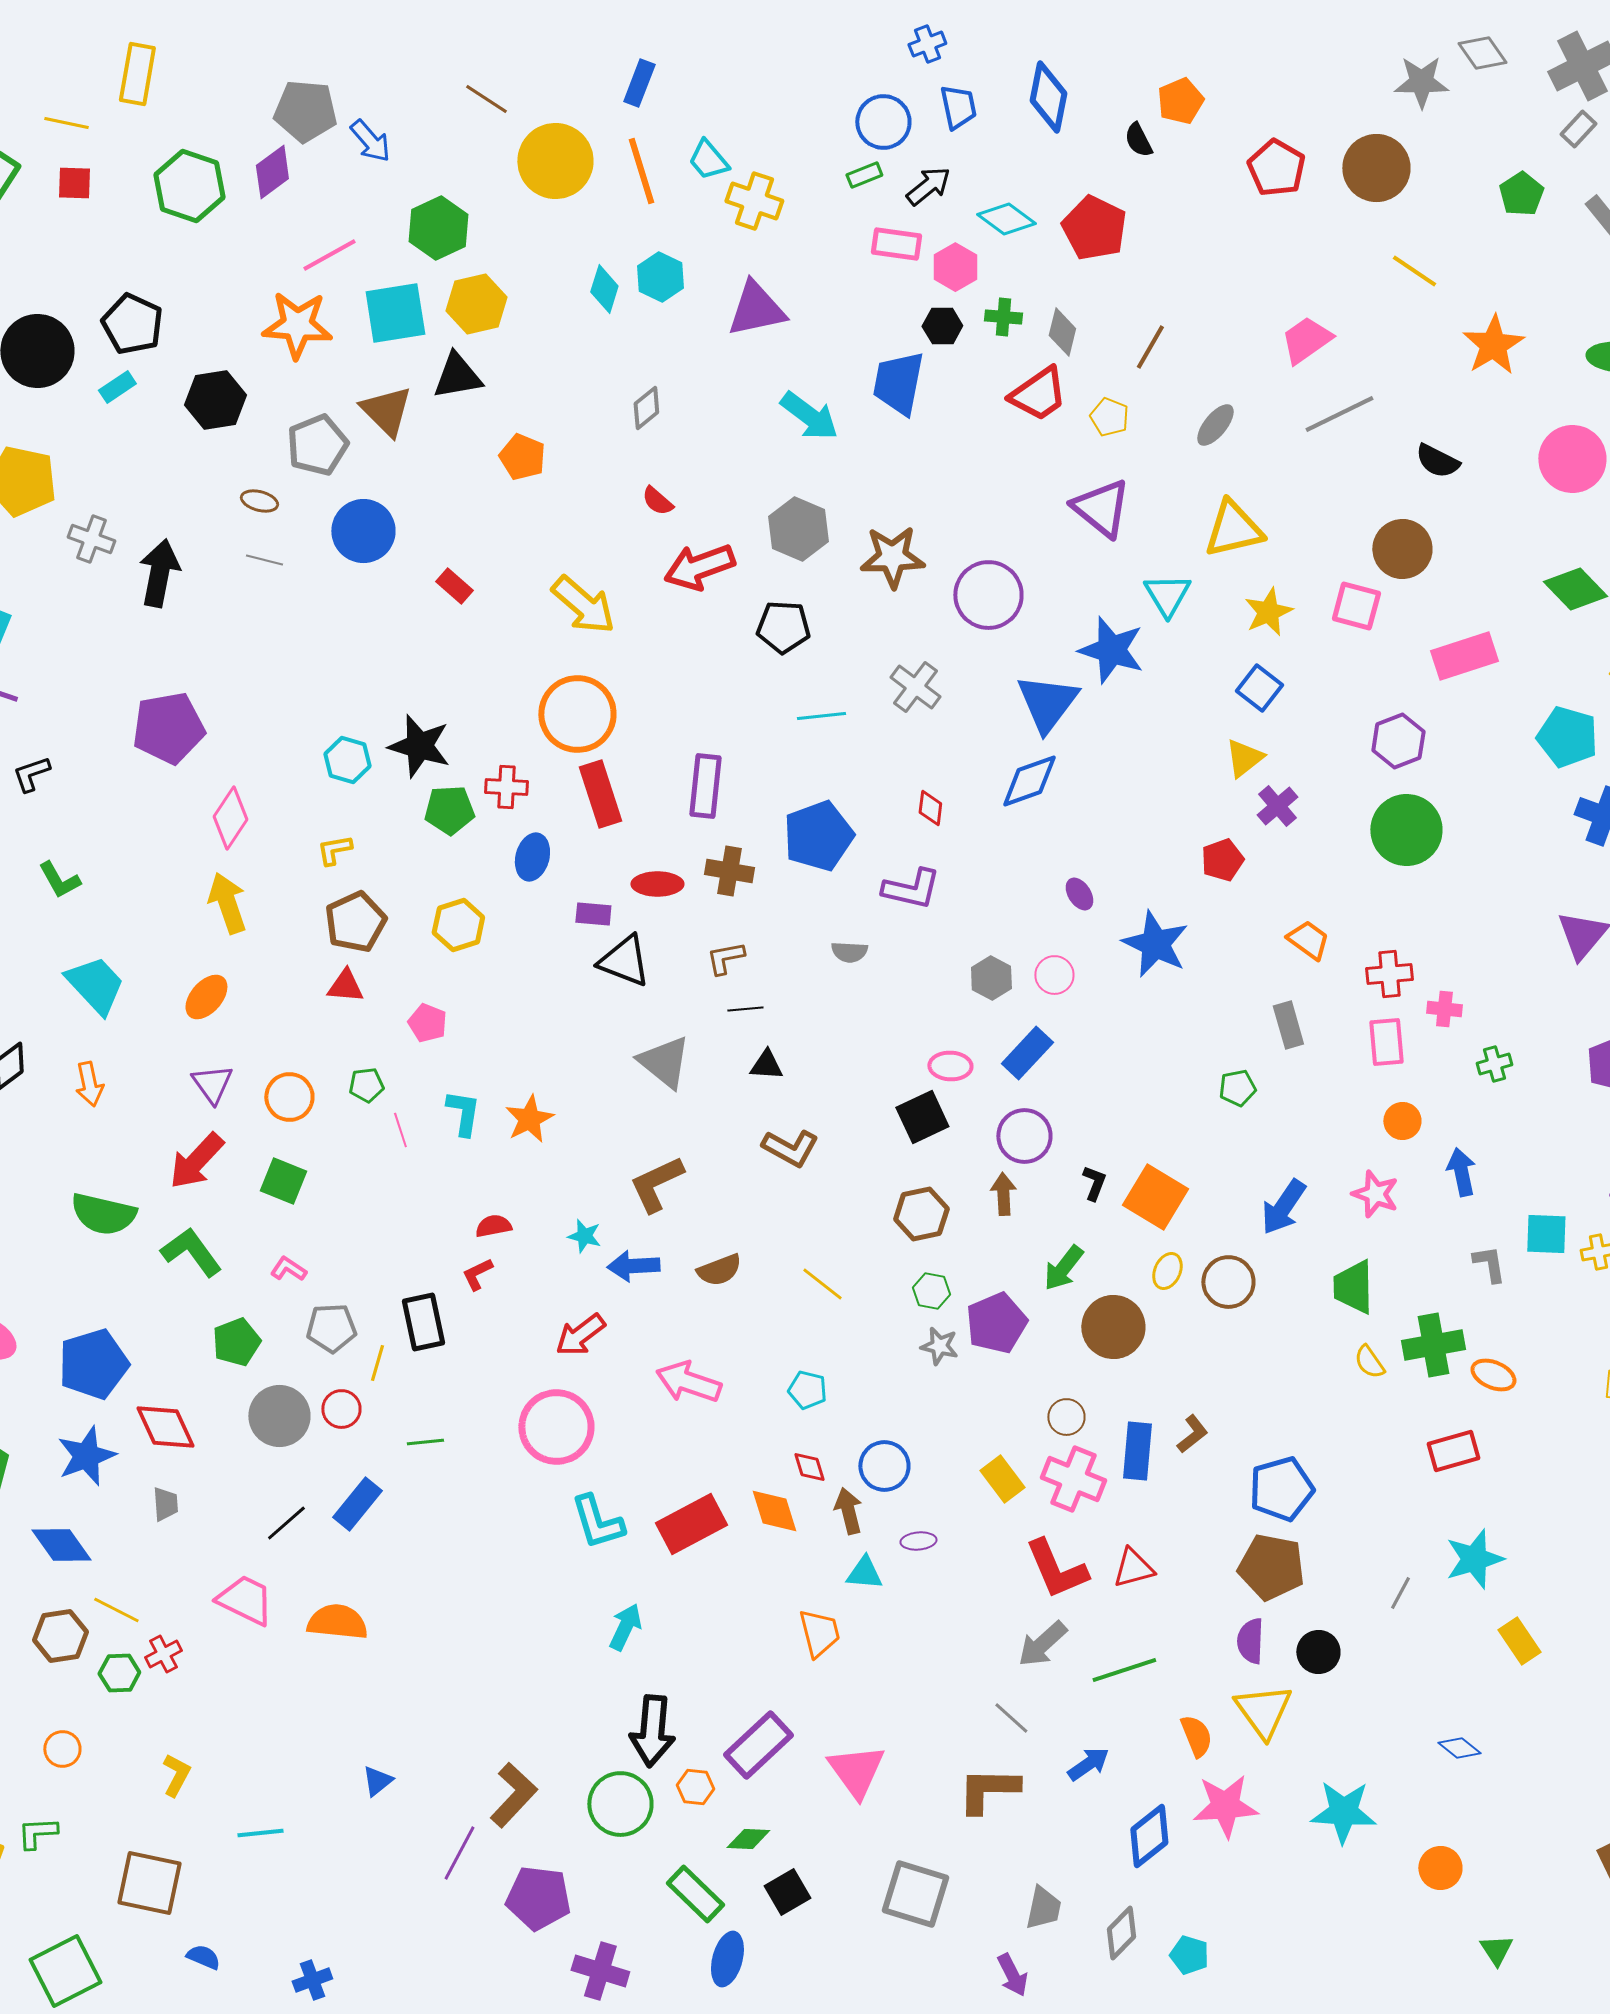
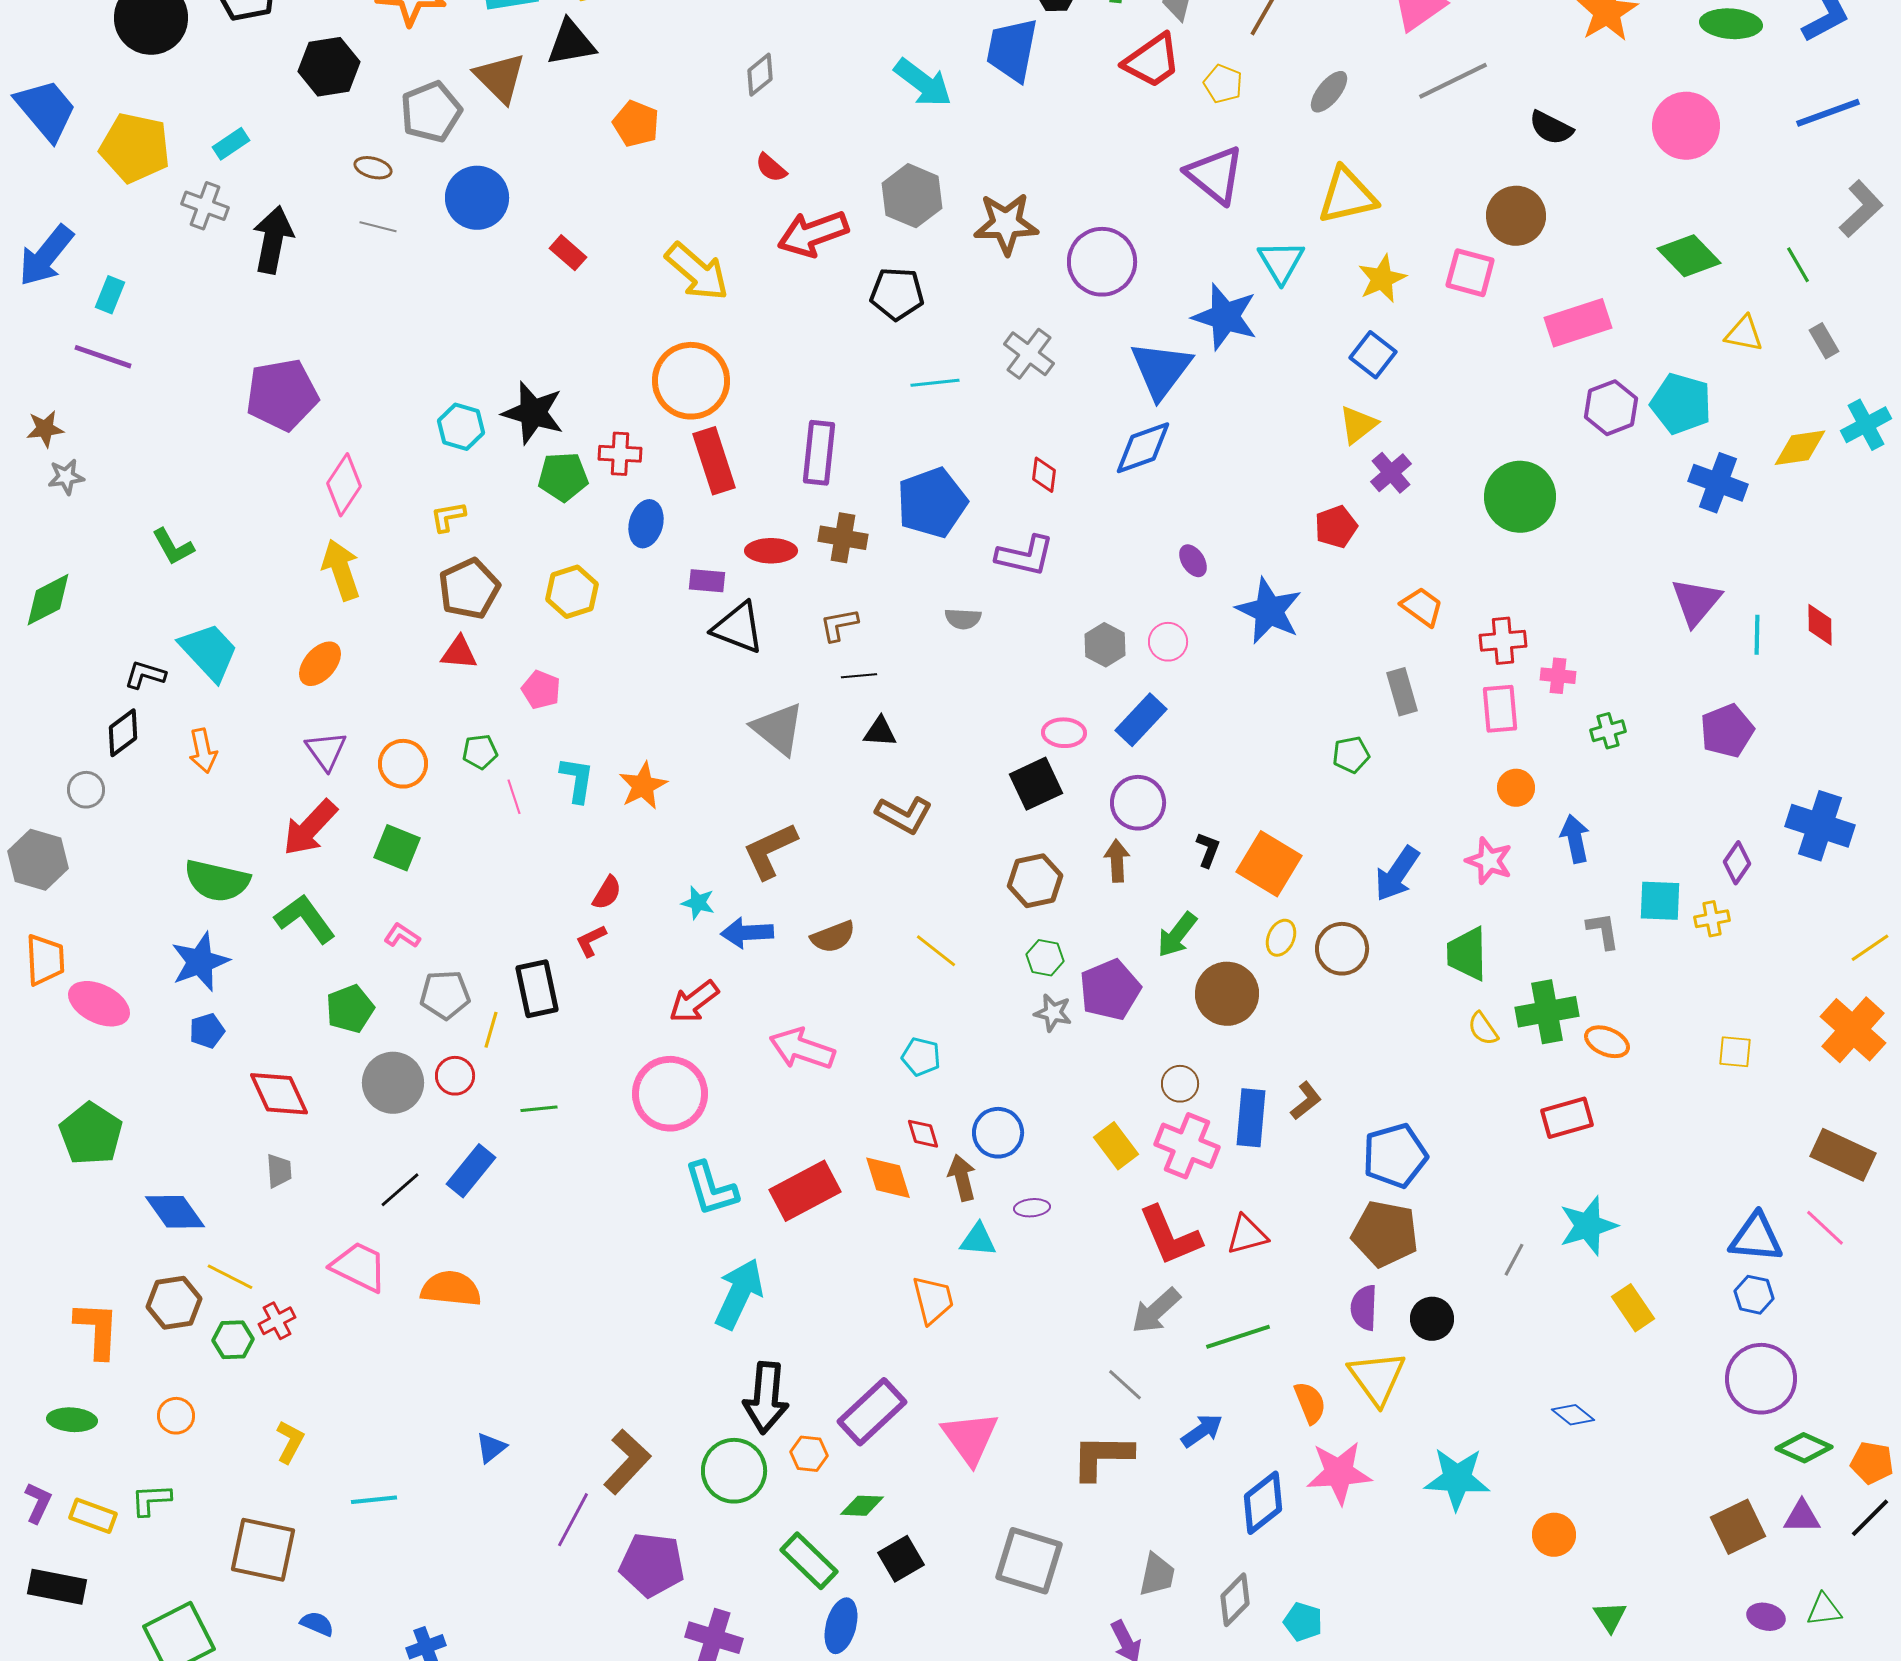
cyan rectangle: (117, 387) -> (231, 144), moved
purple hexagon: (1398, 741) -> (1611, 408), moved
black L-shape: (31, 774) -> (145, 675), moved, turned 36
red semicircle: (493, 1226) -> (607, 893), turned 132
blue pentagon: (93, 1364) -> (207, 1031), size x0.5
blue star: (86, 1456) -> (200, 962), moved
cyan arrow: (625, 1627) -> (739, 1294), size x1.5

